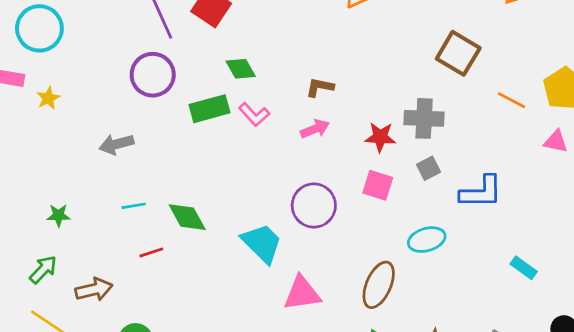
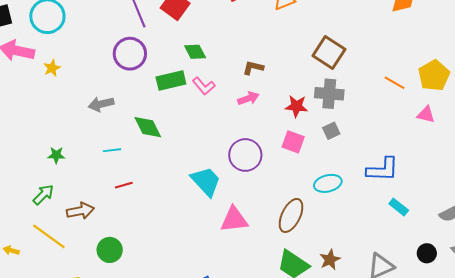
brown square: (458, 53) -> (329, 53), moved
blue L-shape: (481, 192) -> (383, 169), moved
green diamond: (187, 217) -> (148, 127), moved

